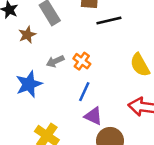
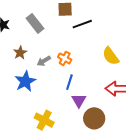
brown star: (27, 35) -> (20, 53), moved
purple triangle: (93, 116) -> (79, 100), turned 42

